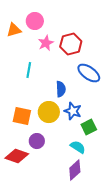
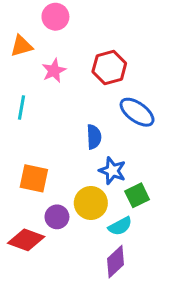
pink circle: (35, 21) -> (55, 17), moved
pink star: (46, 43) -> (54, 71), moved
cyan line: (29, 70) -> (22, 108), moved
yellow circle: (49, 112) -> (91, 203), moved
cyan semicircle: (78, 147) -> (120, 226), turned 119

